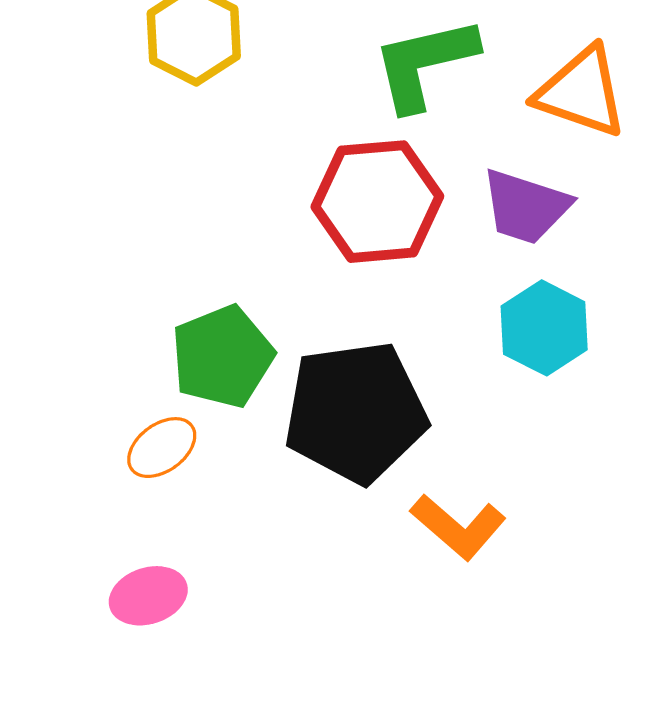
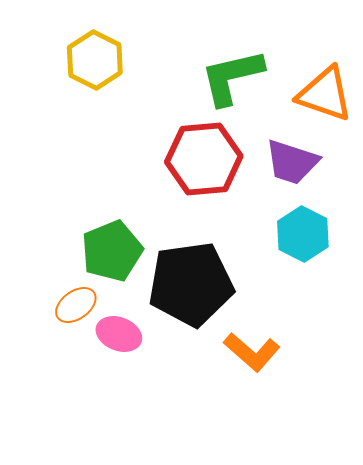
pink ellipse: (148, 596) -> (119, 334), moved, turned 39

